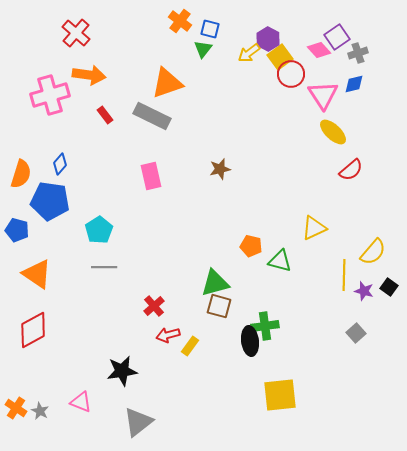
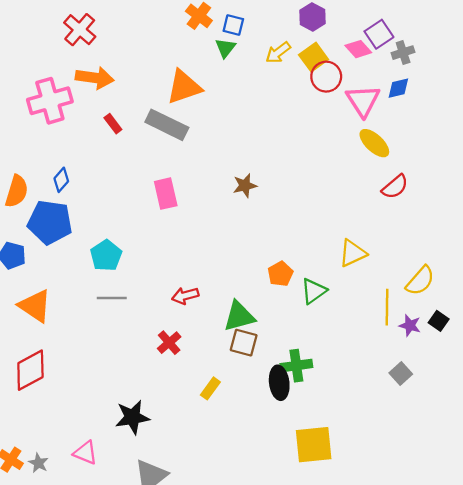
purple hexagon: (268, 39) -> (312, 17), moved
orange pentagon: (251, 246) -> (280, 274), turned 30
green triangle: (280, 261) -> (314, 291), turned -50
red arrow: (168, 335) -> (185, 296), moved

